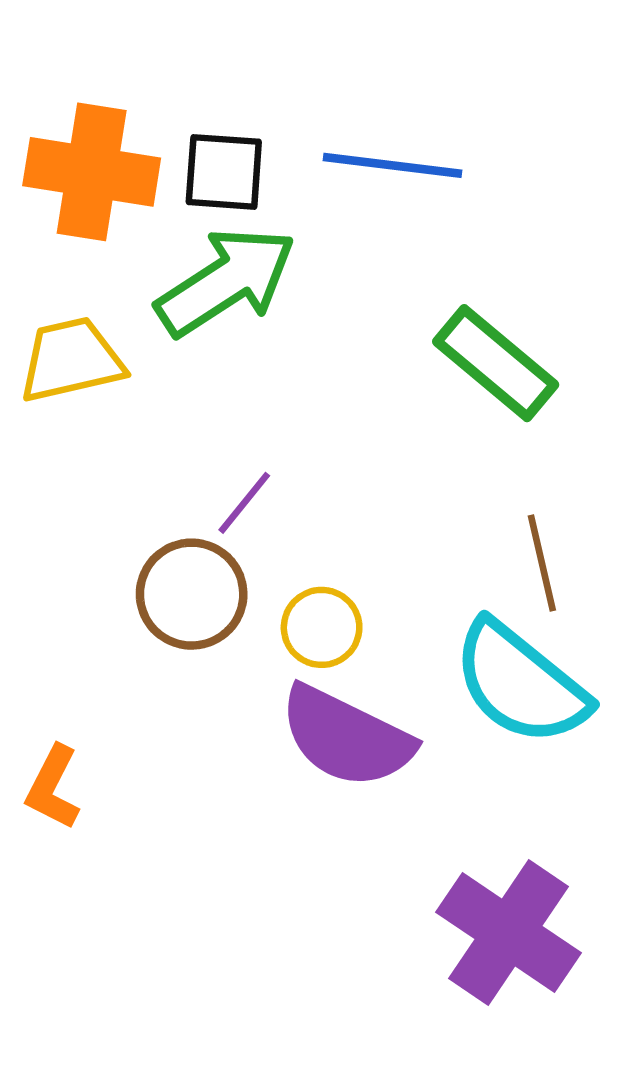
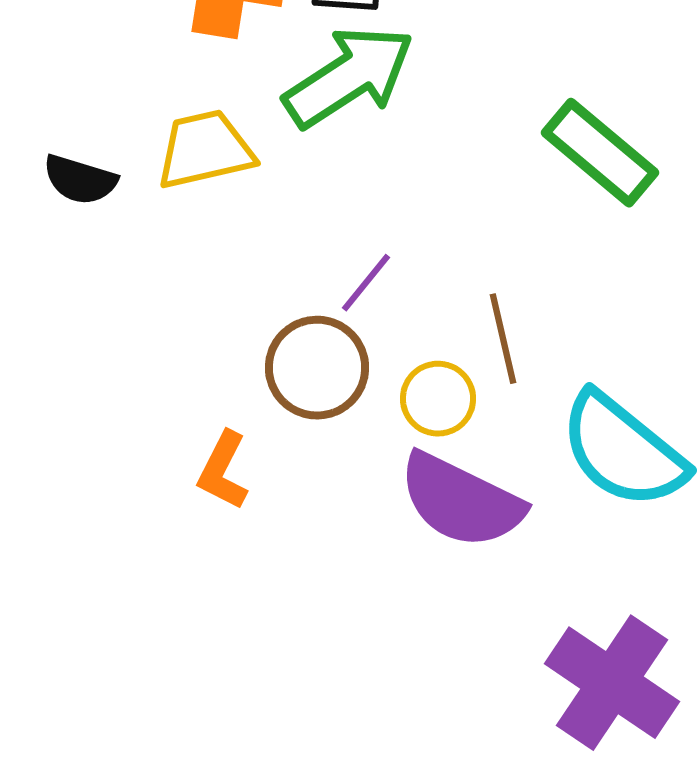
brown line: (542, 563) -> (503, 339), moved
orange L-shape: (53, 787) -> (223, 471), moved

